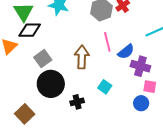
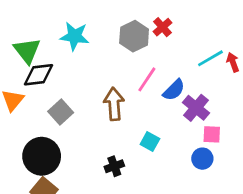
pink line: (107, 42) -> (147, 79), turned 54
purple cross: (140, 66) -> (196, 108), turned 30
black circle: (51, 84) -> (42, 156), moved

